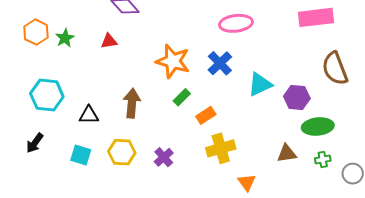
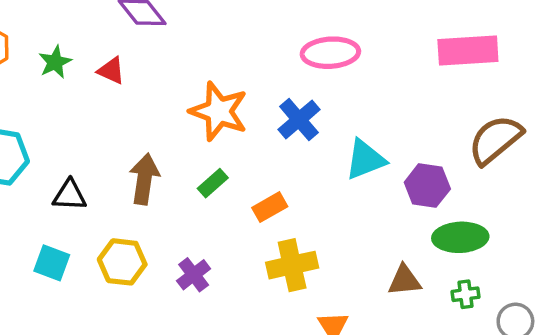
green star: (65, 38) -> (55, 62), moved
red triangle: (109, 41) -> (111, 71), turned 30
brown semicircle: (335, 69) -> (495, 140), turned 68
green rectangle: (182, 97) -> (213, 183), moved

